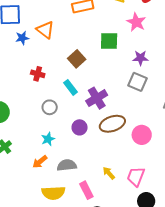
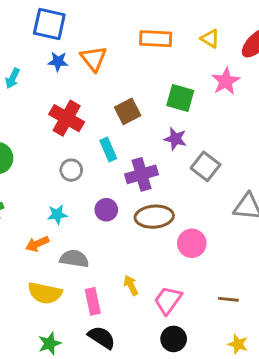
purple star: (140, 58) -> (175, 139), moved
red cross: (38, 74) -> (67, 118), size x1.6

